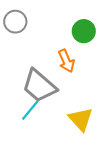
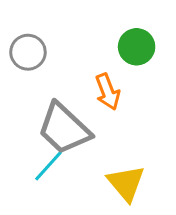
gray circle: (15, 22) -> (28, 52), moved

